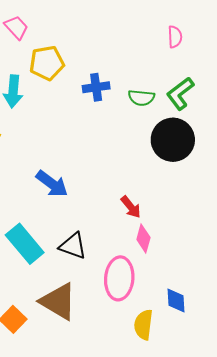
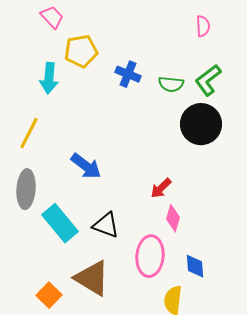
blue cross: (96, 87) -> (128, 74), turned 30
red arrow: (131, 207) -> (161, 188), turned 85
blue diamond: (176, 300) -> (195, 266), moved

